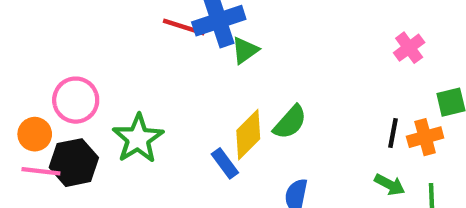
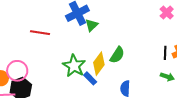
red line: (184, 27) -> (40, 33), moved
pink circle: (76, 100) -> (17, 71), moved
green star: (138, 138) -> (74, 66), moved

